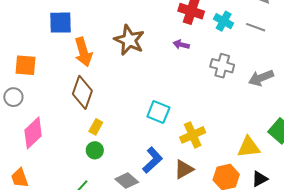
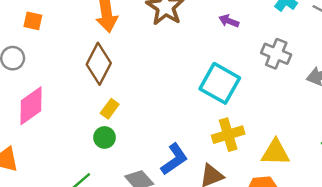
orange square: (26, 65) -> (33, 21), size x0.7
cyan square: (158, 112) -> (220, 83), moved, size x1.4
yellow triangle: (249, 147) -> (275, 152), moved

